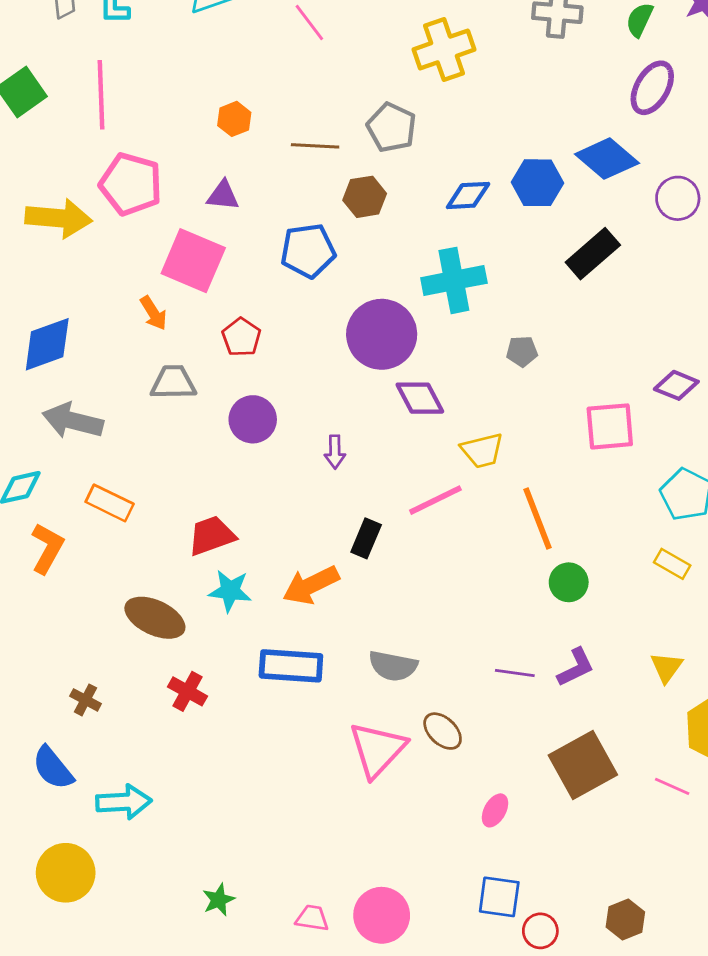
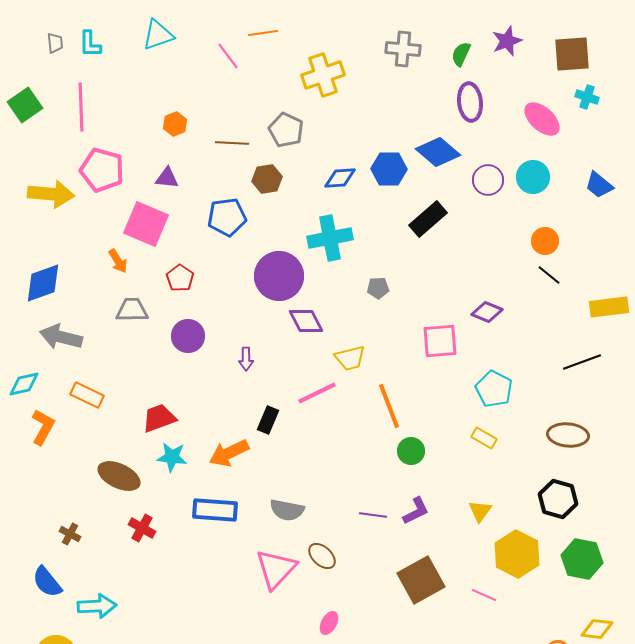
purple ellipse: (652, 88) -> (470, 102), turned -36
pink ellipse: (495, 810) -> (329, 623), moved

